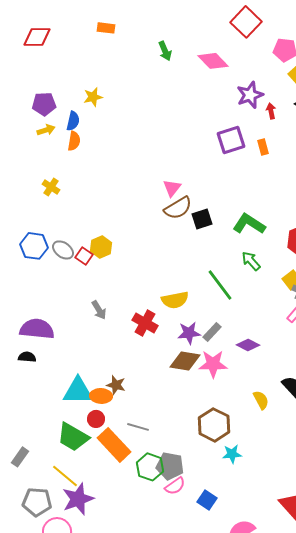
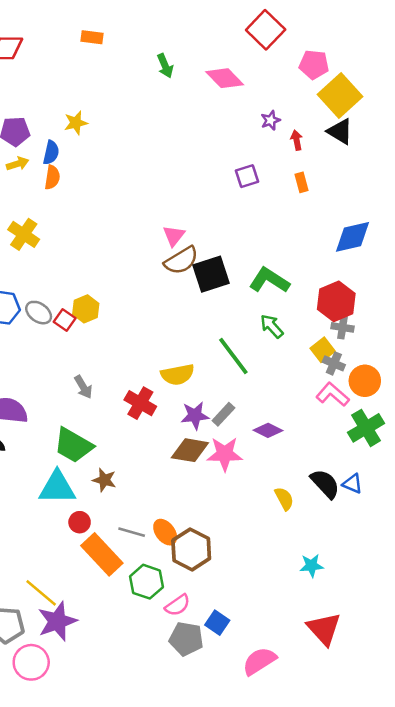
purple star: (250, 95) -> (271, 120), size x0.6
purple square: (231, 140) -> (247, 176), size x0.7
orange rectangle: (263, 147) -> (302, 182), moved
yellow cross: (51, 187) -> (24, 234), size x1.4
black square: (202, 219) -> (211, 274), size x1.4
orange ellipse: (101, 396) -> (165, 532), moved, turned 50
brown hexagon: (214, 425) -> (191, 549), moved
green trapezoid: (73, 437) -> (73, 445), moved
cyan star: (232, 454) -> (311, 566), moved
gray pentagon: (170, 466) -> (186, 639), moved

